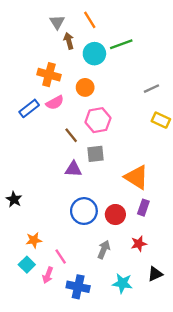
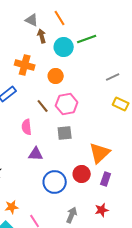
gray triangle: (57, 22) -> (32, 20), turned -32
pink semicircle: (55, 103) -> (27, 127), moved, turned 112
brown line: (71, 135) -> (43, 106), moved
purple triangle: (73, 169) -> (36, 154), moved
orange triangle: (136, 177) -> (100, 153), turned 45
red circle: (115, 215) -> (82, 174), moved

